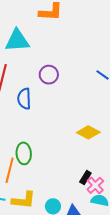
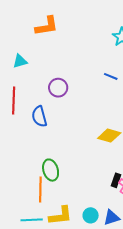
cyan triangle: (17, 41) -> (20, 61), size x0.6

